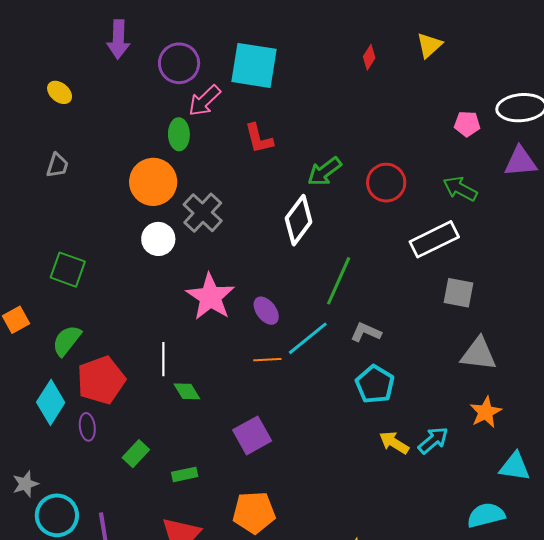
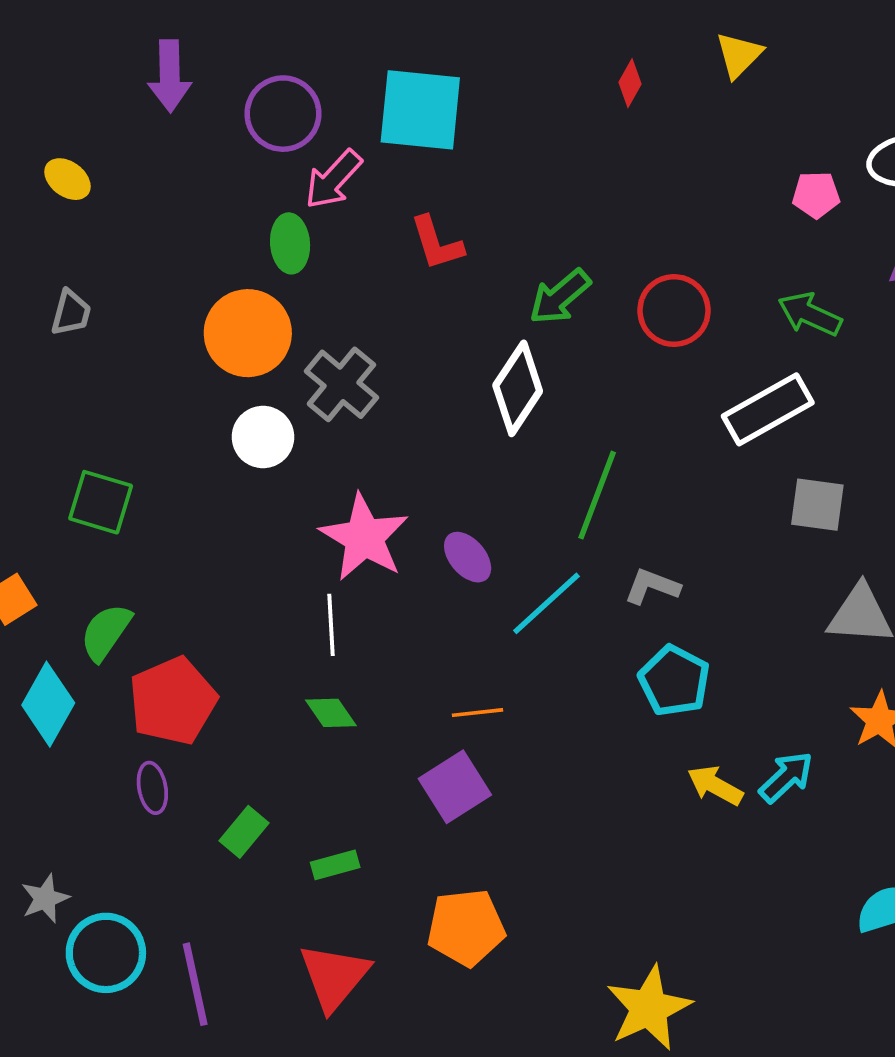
white line: (163, 359) -> (331, 625), moved
orange line: (267, 360) -> (478, 713), moved
cyan diamond: (51, 402) -> (48, 704), moved

